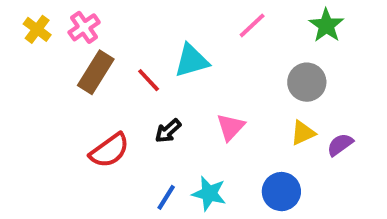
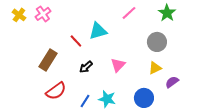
brown rectangle: (96, 72) -> (48, 60), moved
purple semicircle: (340, 145) -> (172, 82), moved
red semicircle: (109, 150) -> (56, 91), moved

